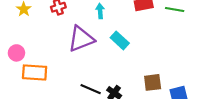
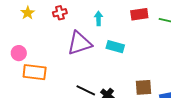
cyan rectangle: (120, 40) -> (115, 47), turned -30

